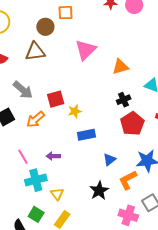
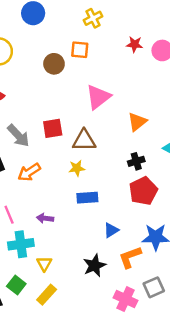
brown triangle: (35, 52) -> (84, 140), moved
orange triangle: (120, 67) -> (137, 122), turned -30
red square: (56, 99) -> (53, 128), moved

